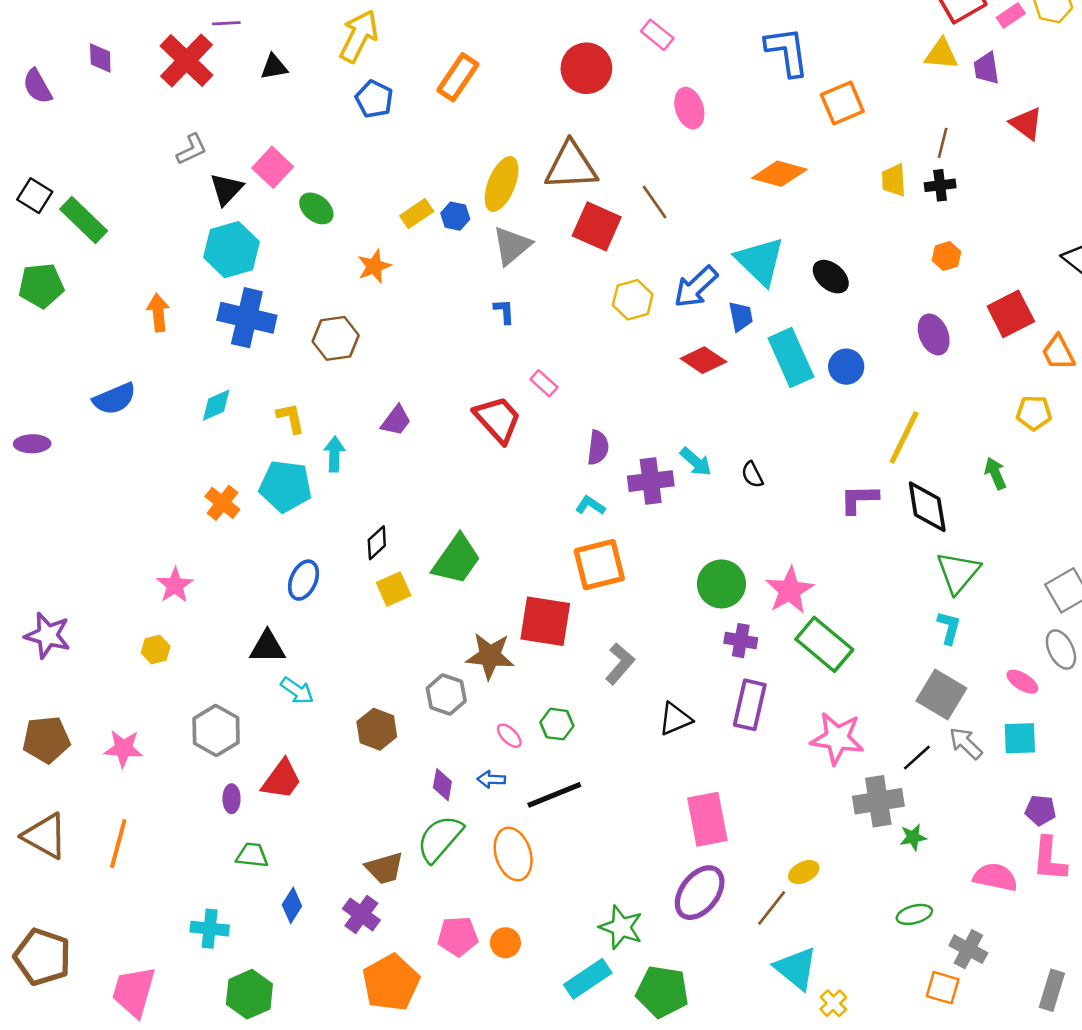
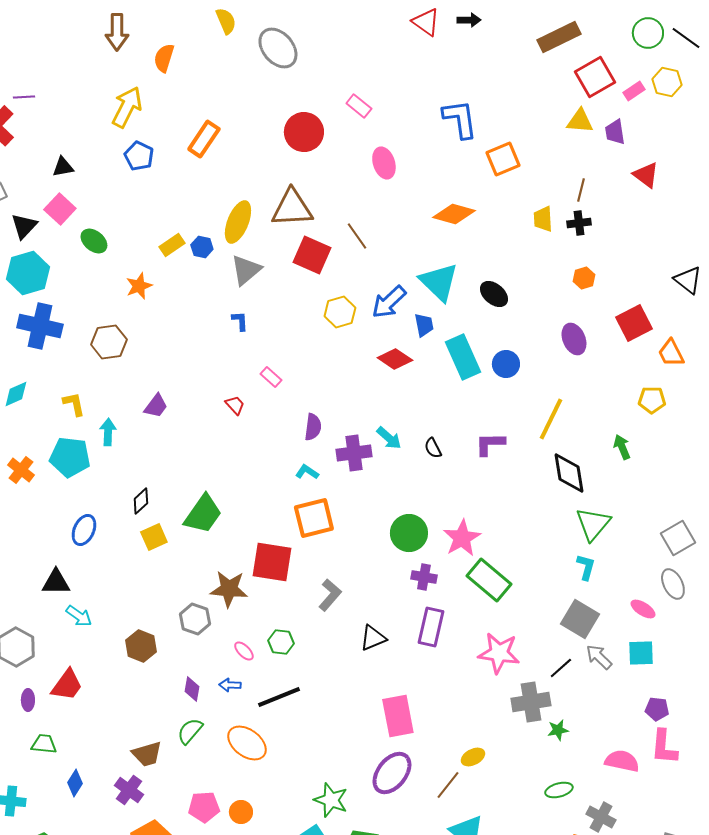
black triangle: (274, 67) -> (63, 167), moved
red trapezoid: (498, 419) -> (235, 405), size x0.5
purple L-shape: (859, 499) -> (490, 444), moved
green semicircle: (440, 839) -> (190, 731), size x0.7
orange ellipse: (513, 854) -> (247, 743), turned -36

